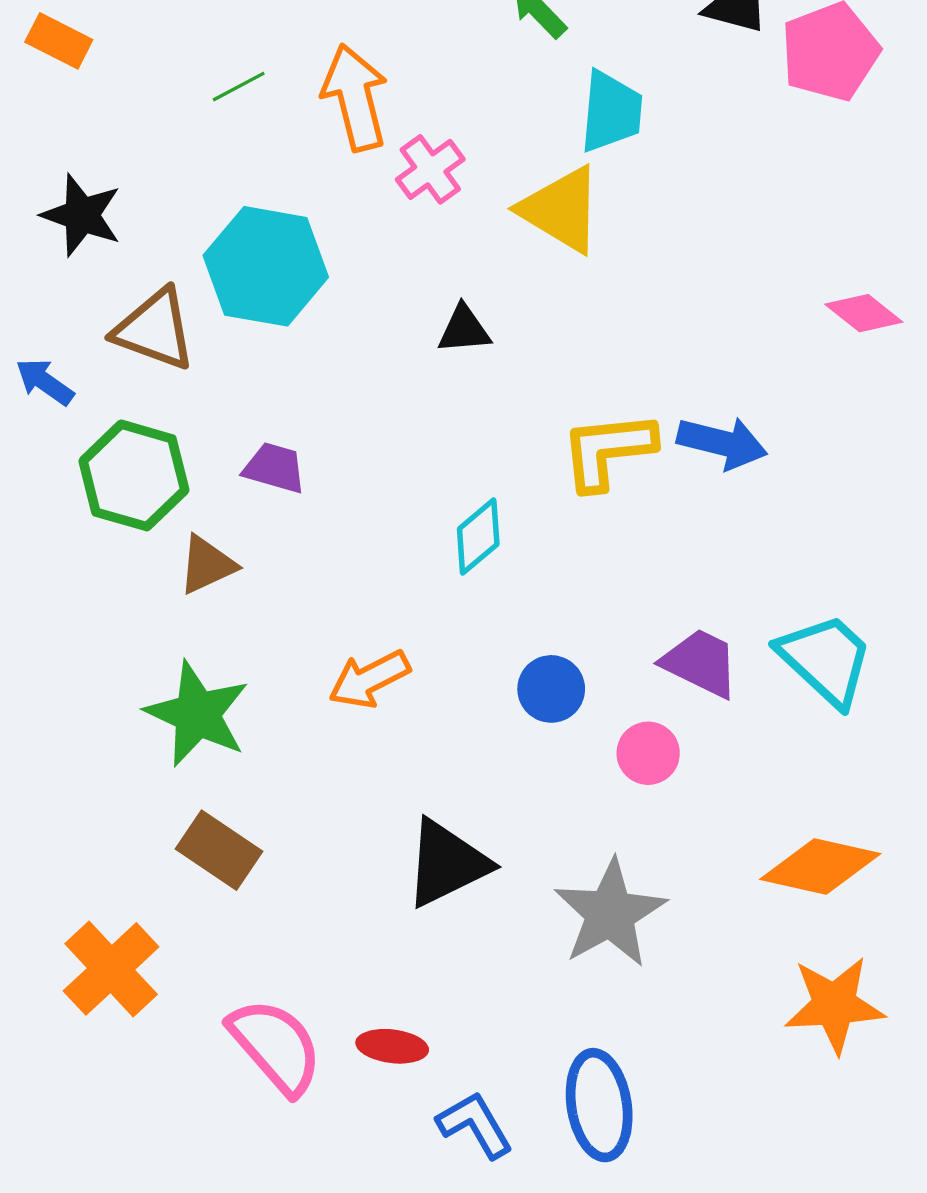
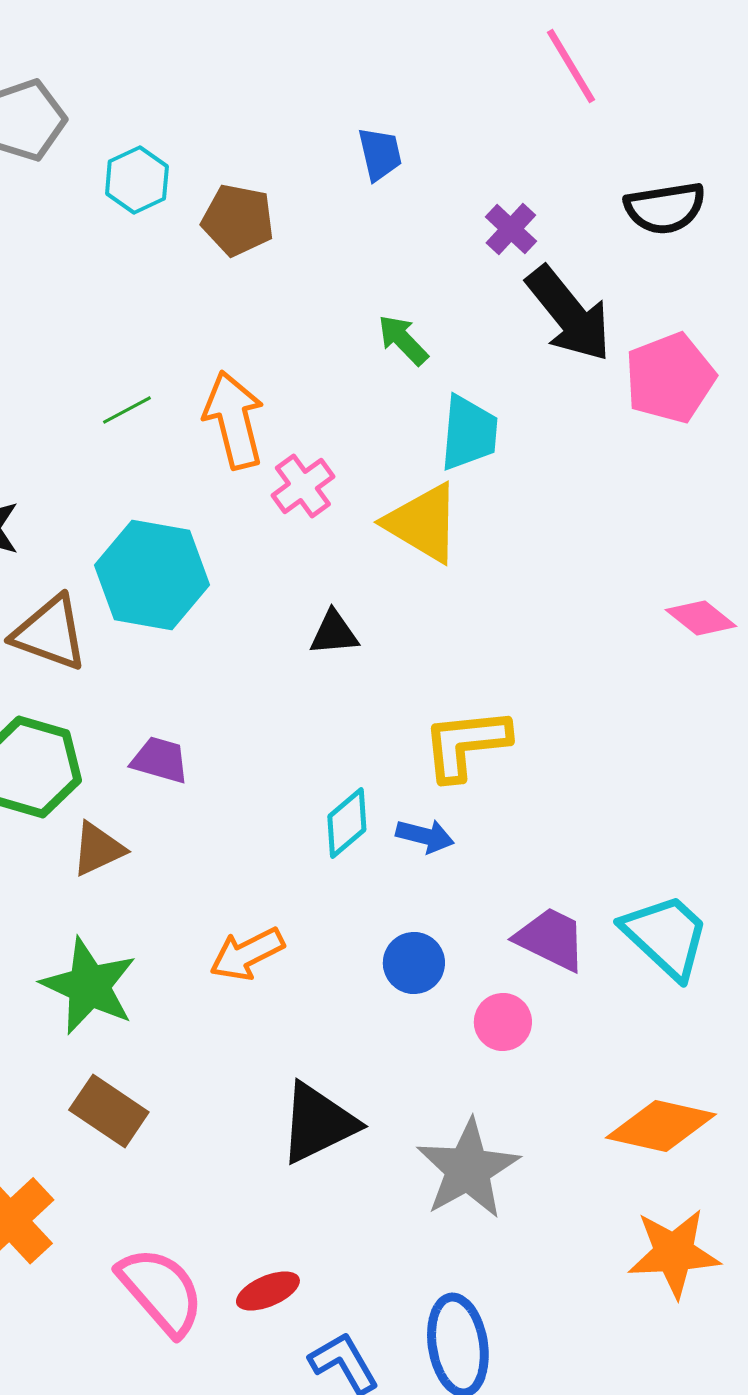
blue arrow: (722, 443) -> (425, 836), moved, size x0.7
red ellipse: (392, 1046) -> (268, 1291), turned -30

